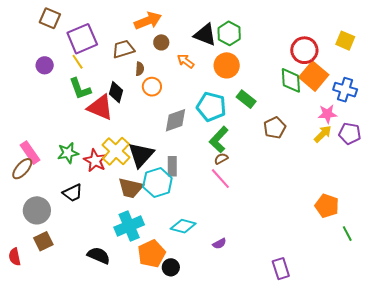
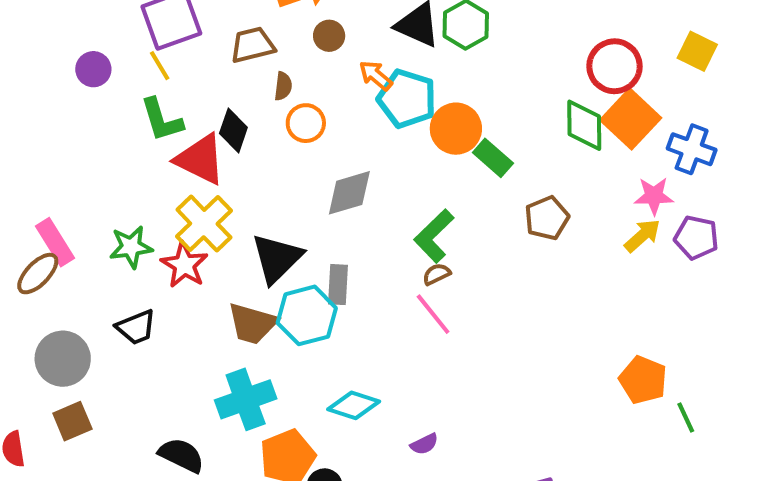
orange circle: (227, 65) -> (456, 129), moved
cyan pentagon: (211, 107) -> (407, 99), moved
yellow cross: (116, 151) -> (204, 224), moved
green line: (347, 234) -> (686, 418), moved

